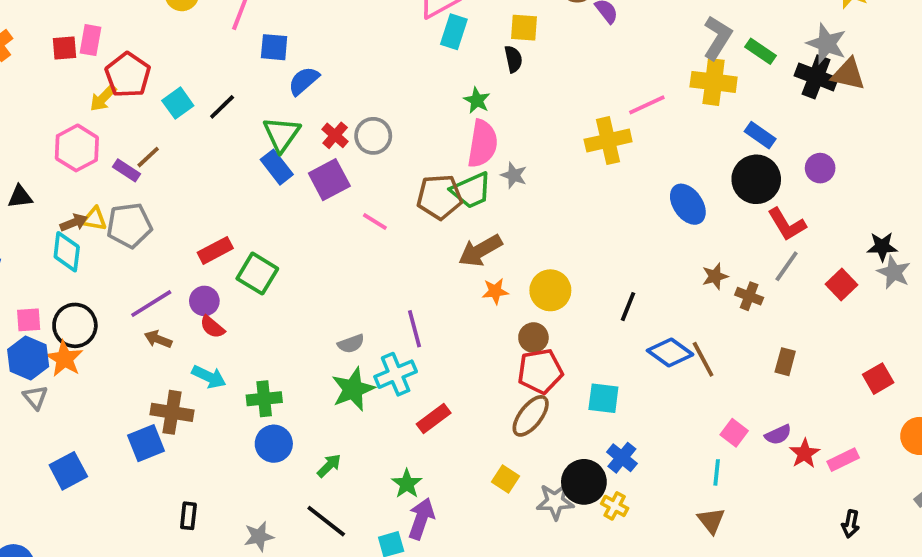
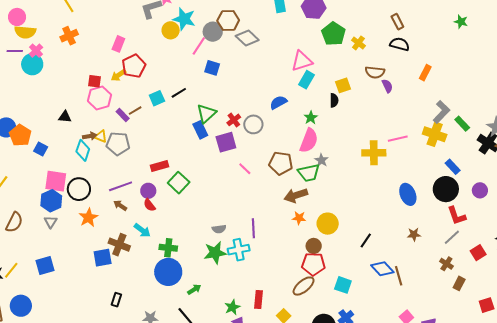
yellow square: (524, 28) -> (343, 85), turned -35
red square: (64, 48) -> (95, 81), moved
blue semicircle: (304, 81) -> (278, 102), moved
cyan square: (178, 103) -> (157, 98), moved
green trapezoid: (471, 190) -> (309, 173), moved
brown cross: (749, 296) -> (446, 264), moved
pink square: (29, 320) -> (56, 181), size x1.6
orange star: (64, 359) -> (88, 218), moved
brown rectangle: (785, 362) -> (459, 283), moved
red rectangle: (434, 419) -> (259, 299), moved, turned -60
blue circle: (274, 444) -> (168, 272), size x1.4
blue square: (68, 471) -> (45, 265), moved

